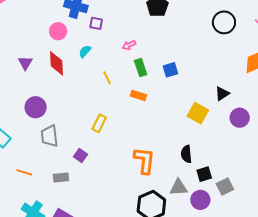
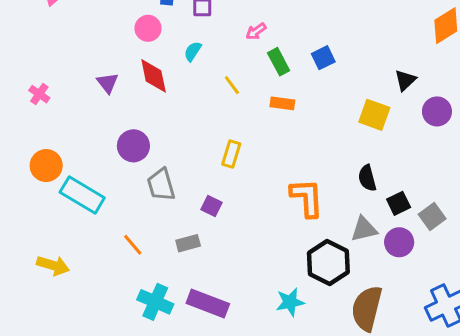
orange line: (24, 172) -> (133, 245), turned 42

